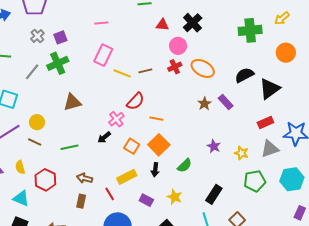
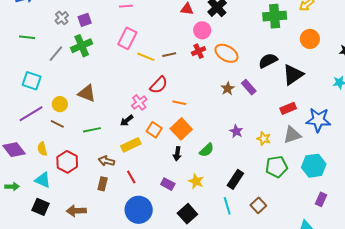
brown triangle: (72, 102) -> (87, 93), moved, turned 36
yellow rectangle: (127, 177) -> (131, 145), moved

